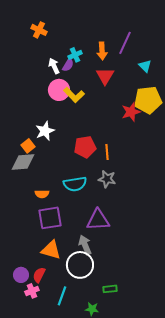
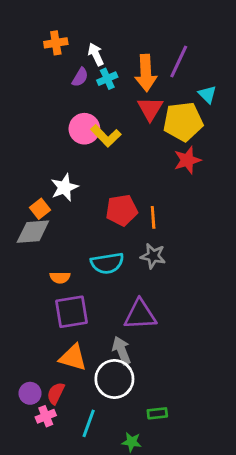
orange cross: (39, 30) -> (56, 43), turned -35
orange arrow: (102, 51) -> (146, 73), size x1.4
purple semicircle: (68, 65) -> (80, 77), moved
white arrow: (54, 66) -> (96, 54), moved
yellow pentagon: (148, 100) -> (183, 122), moved

